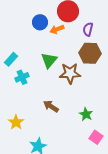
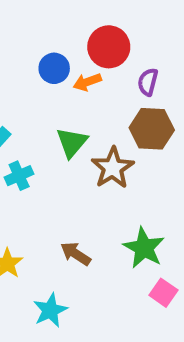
brown star: (70, 73) -> (113, 168), turned -30
brown arrow: (51, 106) -> (76, 254), moved
green star: (86, 114) -> (144, 248), size x1.5

